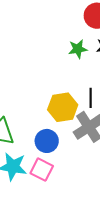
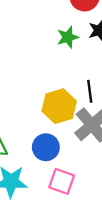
pink square: (42, 170) -> (62, 181), moved

